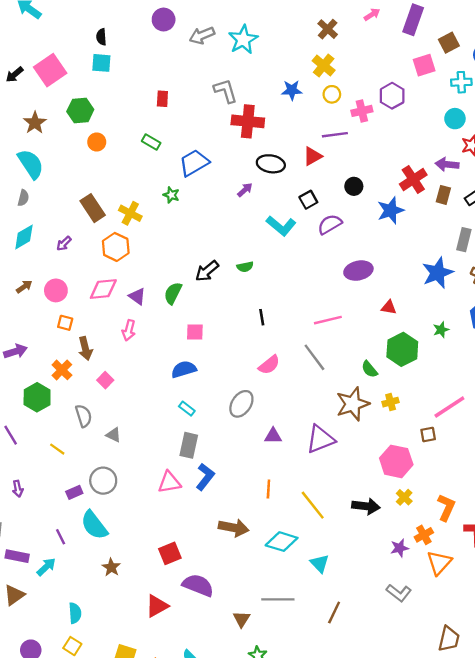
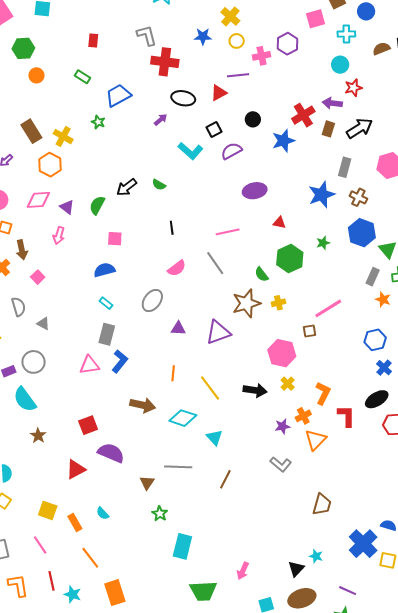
green semicircle: (245, 267) -> (159, 185), turned 40

